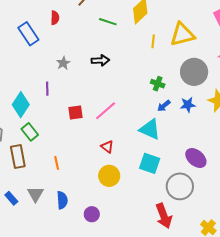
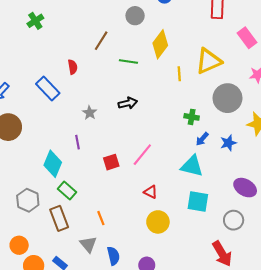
blue star: (188, 105) -> (228, 143), moved
gray circle: (180, 186) -> (234, 220), size x0.7
gray triangle: (35, 194) -> (88, 244), moved

